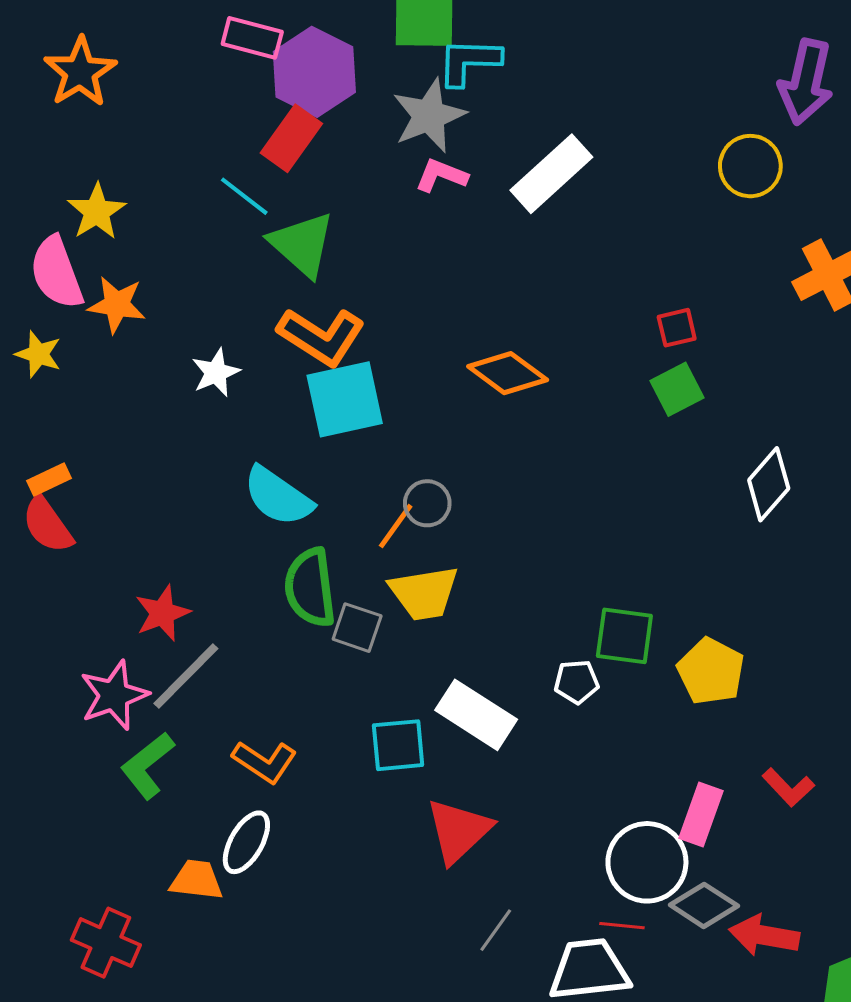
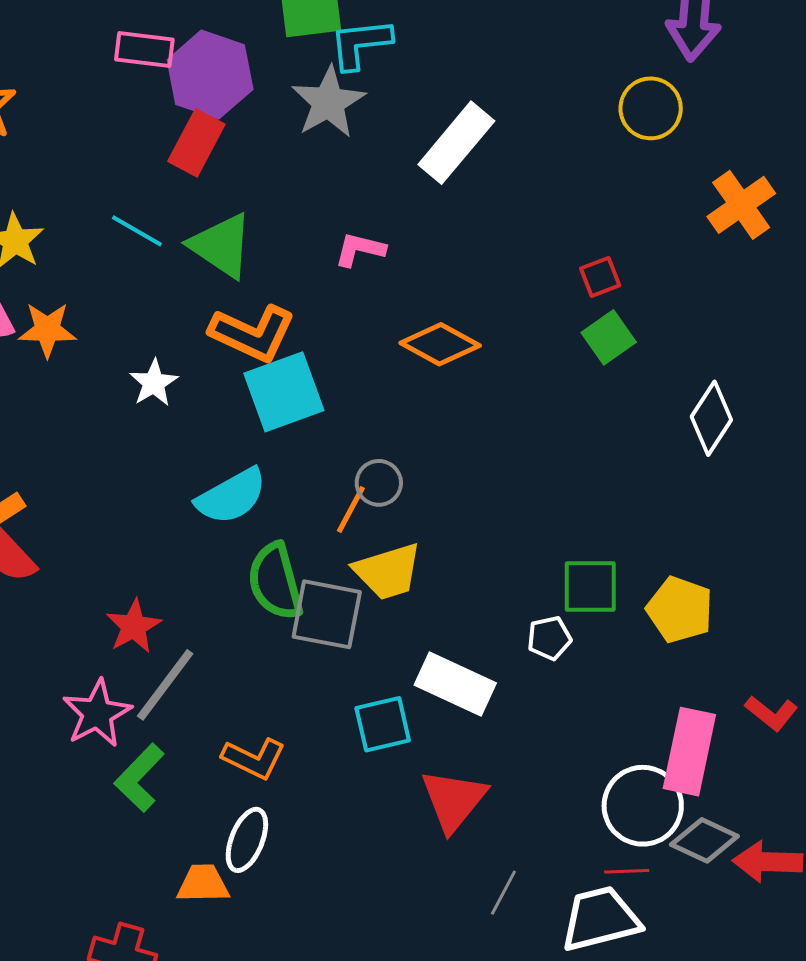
pink L-shape: (441, 175) -> (360, 249), moved
cyan line: (244, 196) -> (137, 231), moved
cyan semicircle: (278, 496) -> (231, 496), turned -56
gray square: (357, 628) -> (327, 614), size x1.5
pink rectangle: (701, 815) -> (689, 752), size x1.4

